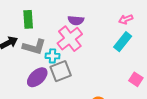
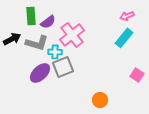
purple semicircle: (76, 20) -> (48, 22), moved, turned -42

